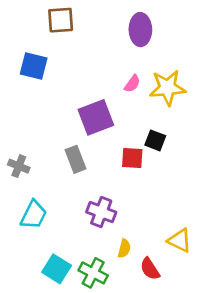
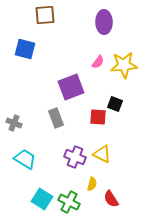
cyan trapezoid: (34, 215) -> (25, 159), turned -85
yellow triangle: (180, 240) -> (102, 154), moved

